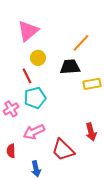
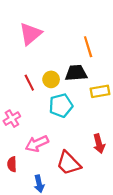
orange line: (81, 43) -> (88, 47), turned -60
yellow circle: (38, 58) -> (51, 79), moved
cyan pentagon: (35, 98) -> (61, 106), moved

